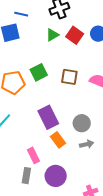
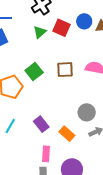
purple rectangle: (48, 117) -> (41, 124), moved, size x0.7
pink rectangle: (33, 155) -> (46, 154), turned 42

